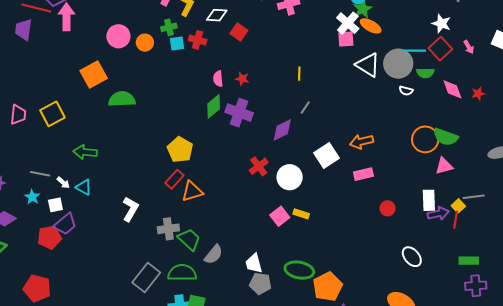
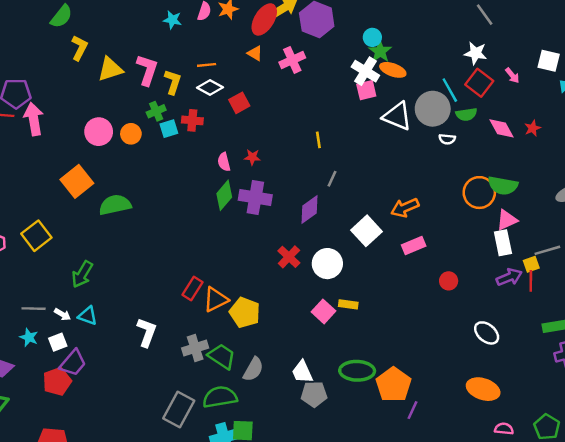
white diamond: (217, 15) -> (210, 87), turned 35
red square: (239, 32) -> (239, 103), turned 36
cyan line: (415, 51) -> (450, 90), turned 70
yellow pentagon: (180, 150) -> (245, 312), moved
green arrow: (85, 152) -> (82, 274), turned -55
white rectangle: (429, 200) -> (503, 243), moved
yellow square: (458, 206) -> (531, 264), turned 32

